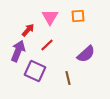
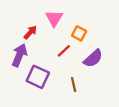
orange square: (78, 16) -> (79, 33), moved, turned 32
red line: (47, 45) -> (64, 51), moved

